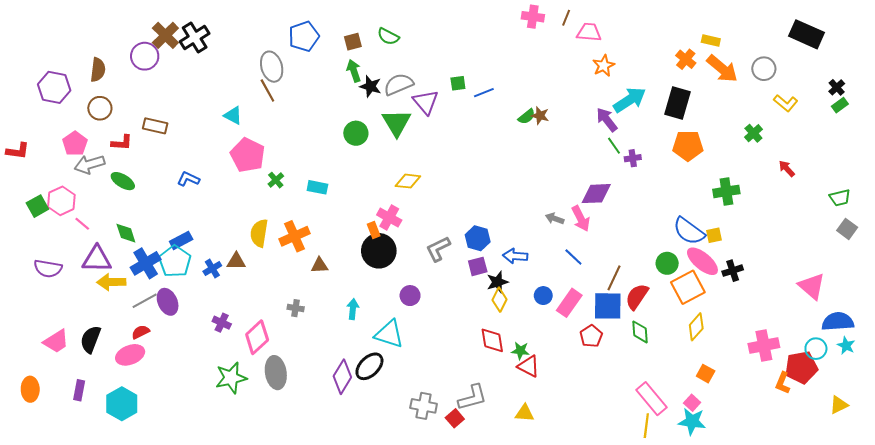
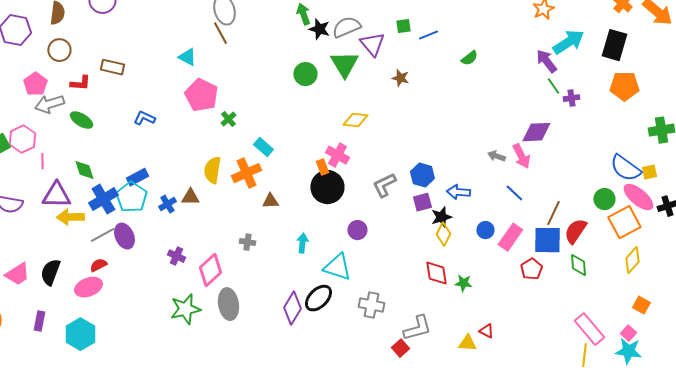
brown star: (540, 116) -> (400, 78), moved
cyan rectangle: (317, 187) -> (263, 147), moved, turned 30
pink line: (82, 224) -> (42, 161), turned 49
red triangle: (529, 366) -> (486, 331), moved, size x0.7
gray cross: (424, 406) -> (371, 305), moved

